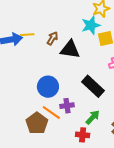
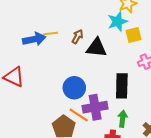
black rectangle: (93, 86) -> (122, 86), turned 50
purple cross: (67, 106) -> (95, 107), size x1.6
green arrow: (93, 117) -> (123, 119), turned -35

